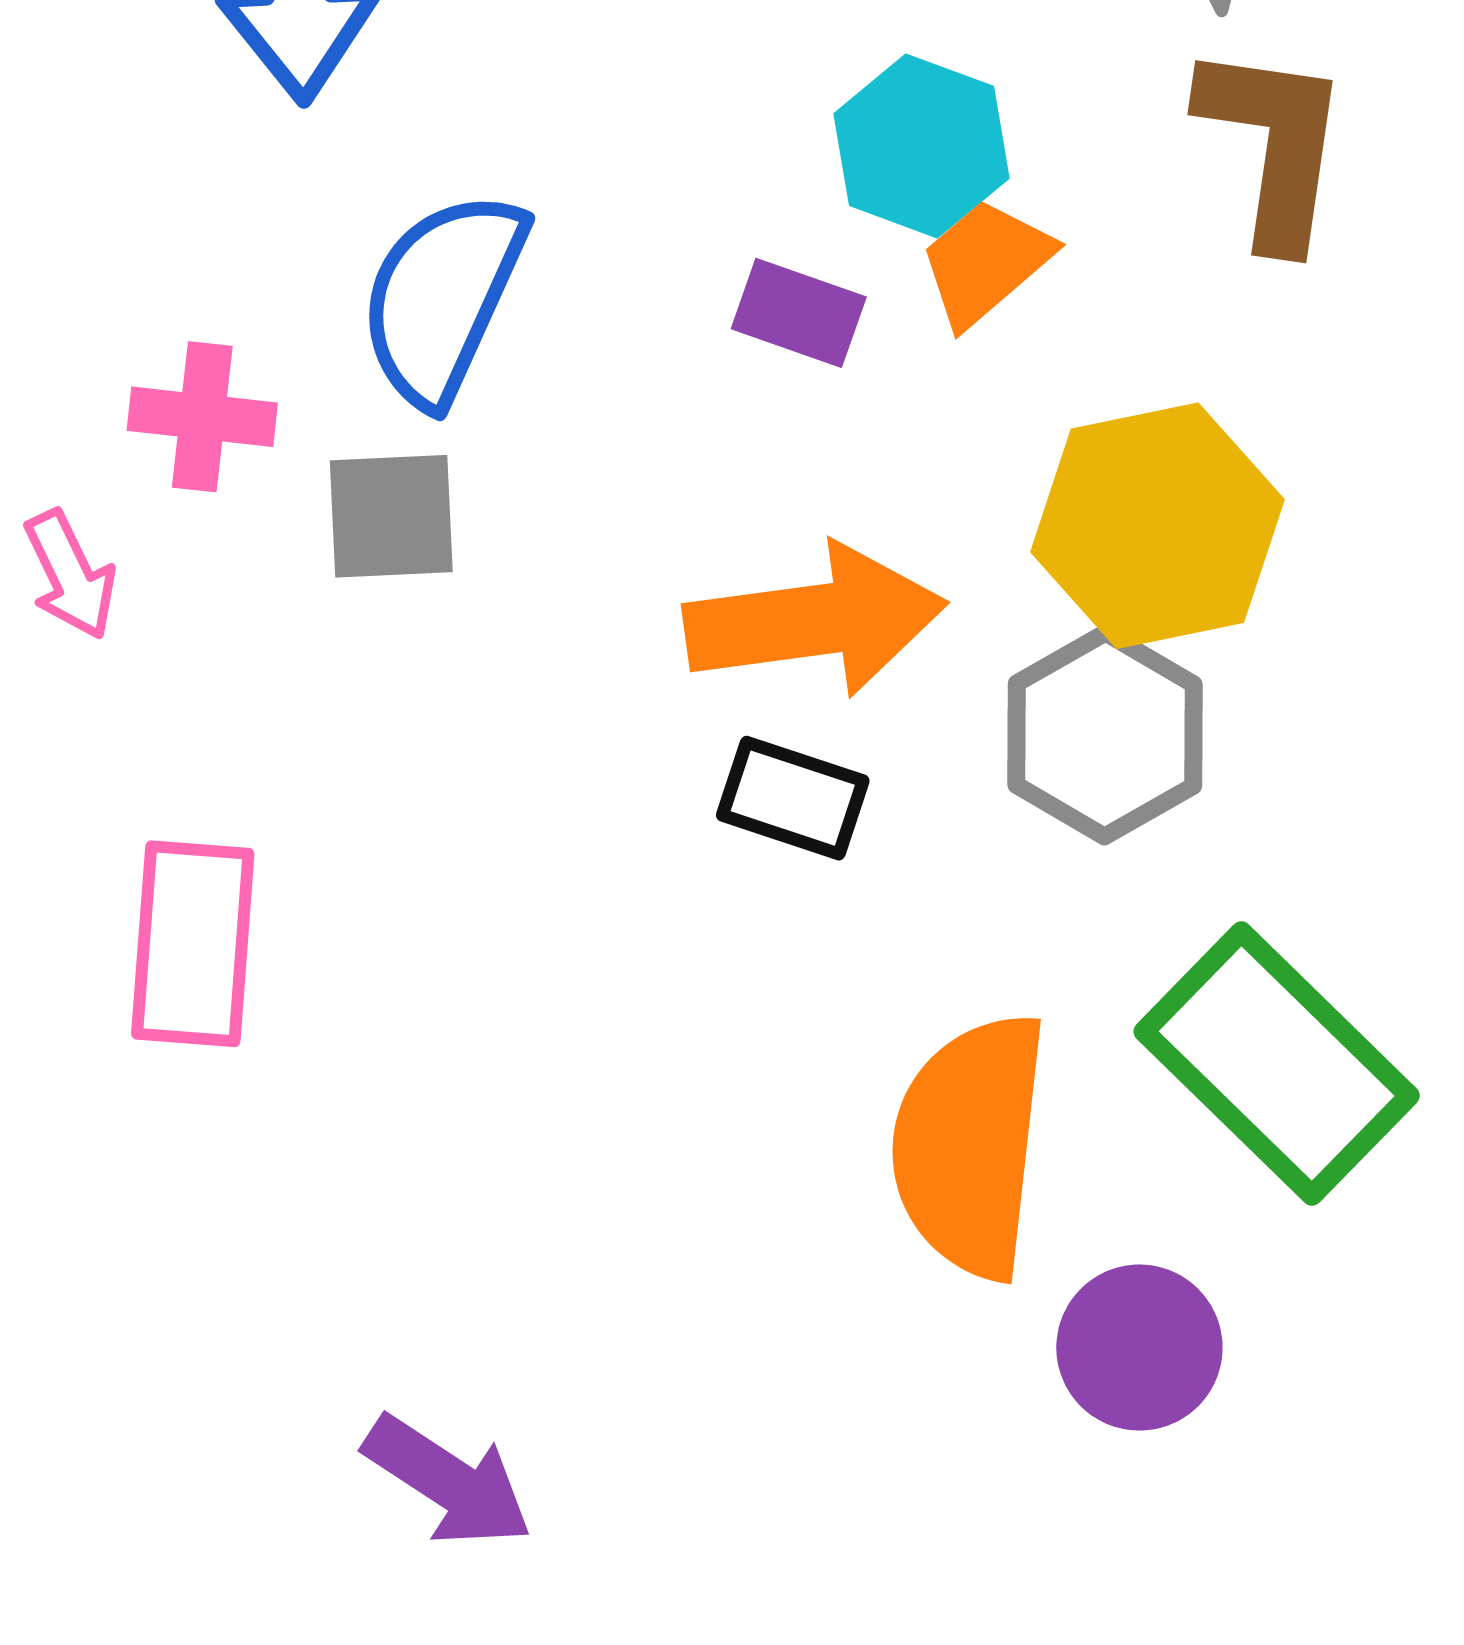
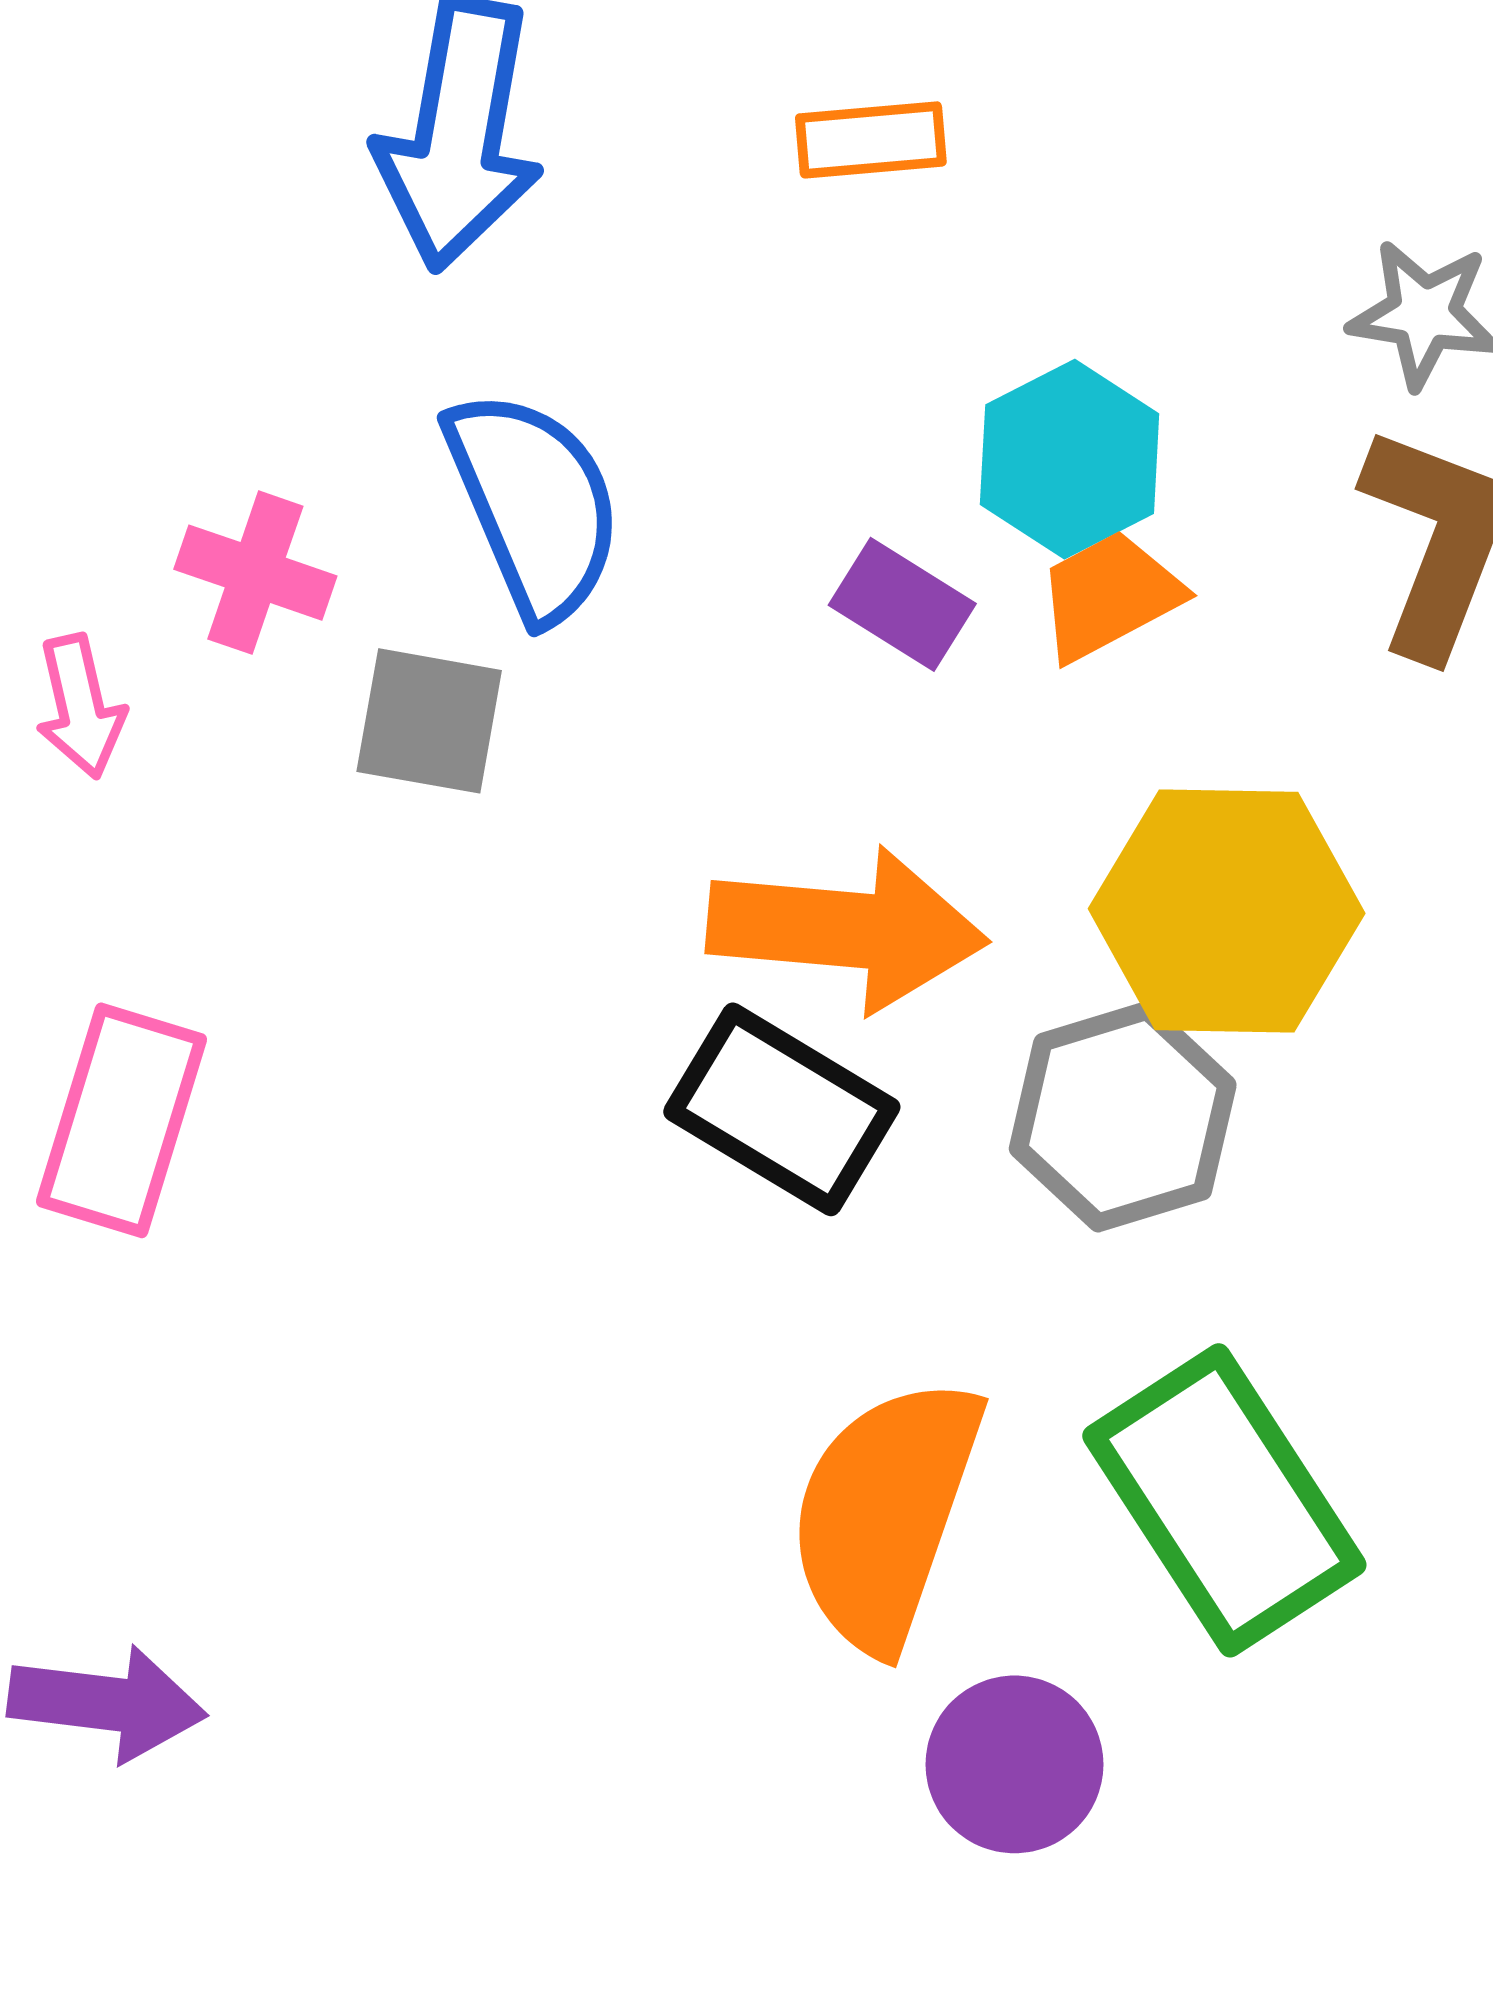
blue semicircle: (442, 297) -> (534, 505), turned 120
black rectangle: (793, 798) -> (782, 1109), size x1.4
purple arrow: (448, 1481) -> (107, 1703), moved, turned -39

